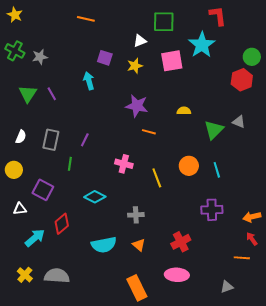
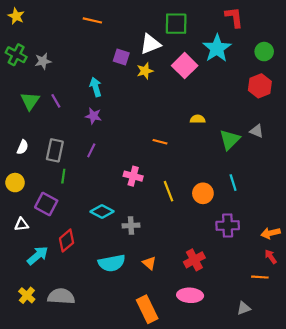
white triangle: (140, 41) -> (150, 44), size x1.5
green circle: (252, 57) -> (264, 52), moved
purple square: (105, 58) -> (121, 57), moved
pink square: (172, 61) -> (185, 66), turned -35
purple star: (137, 106) -> (93, 116), moved, size x0.7
green line: (70, 164) -> (63, 176), moved
orange circle: (189, 166) -> (203, 193), moved
gray cross: (136, 215) -> (131, 226), moved

